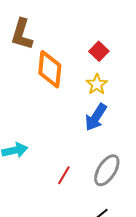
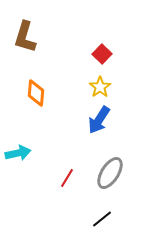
orange diamond: (50, 69) -> (36, 93), moved, size x0.7

